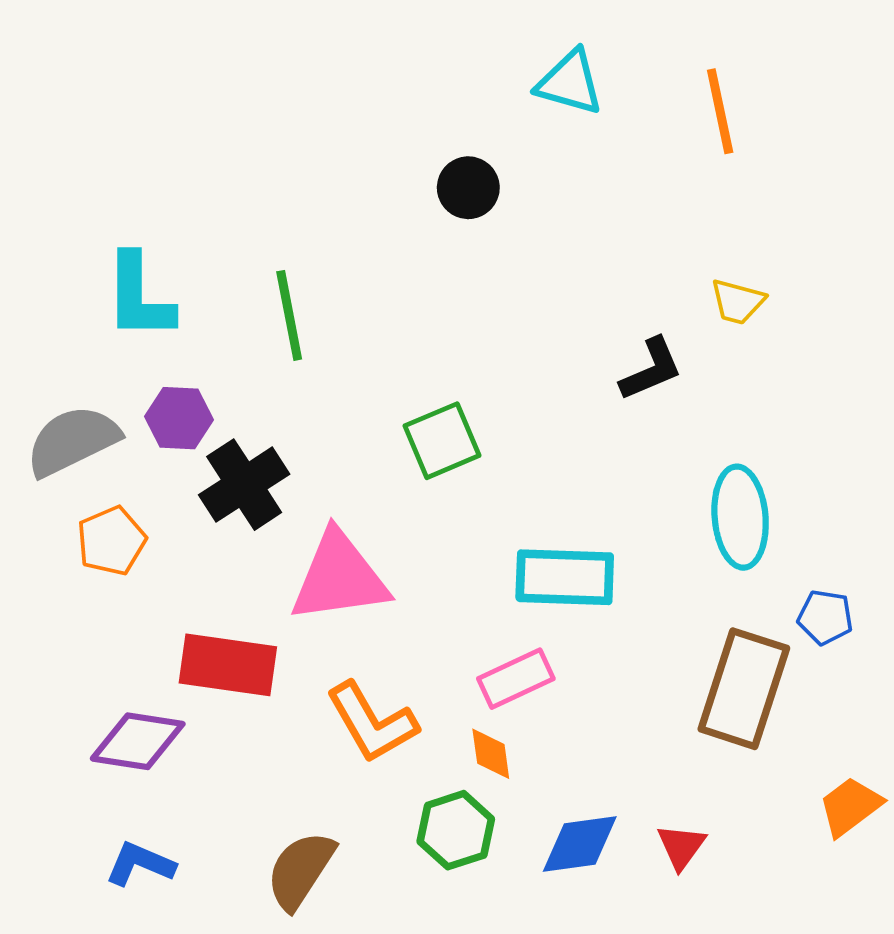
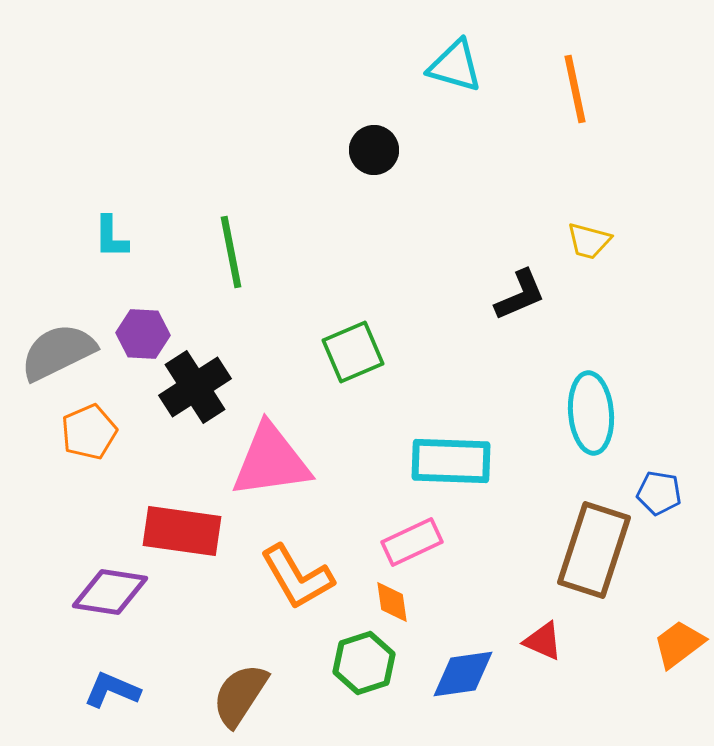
cyan L-shape: (139, 297) -> (111, 237), size x0.6
red triangle: (681, 846) -> (543, 641), moved, turned -42

